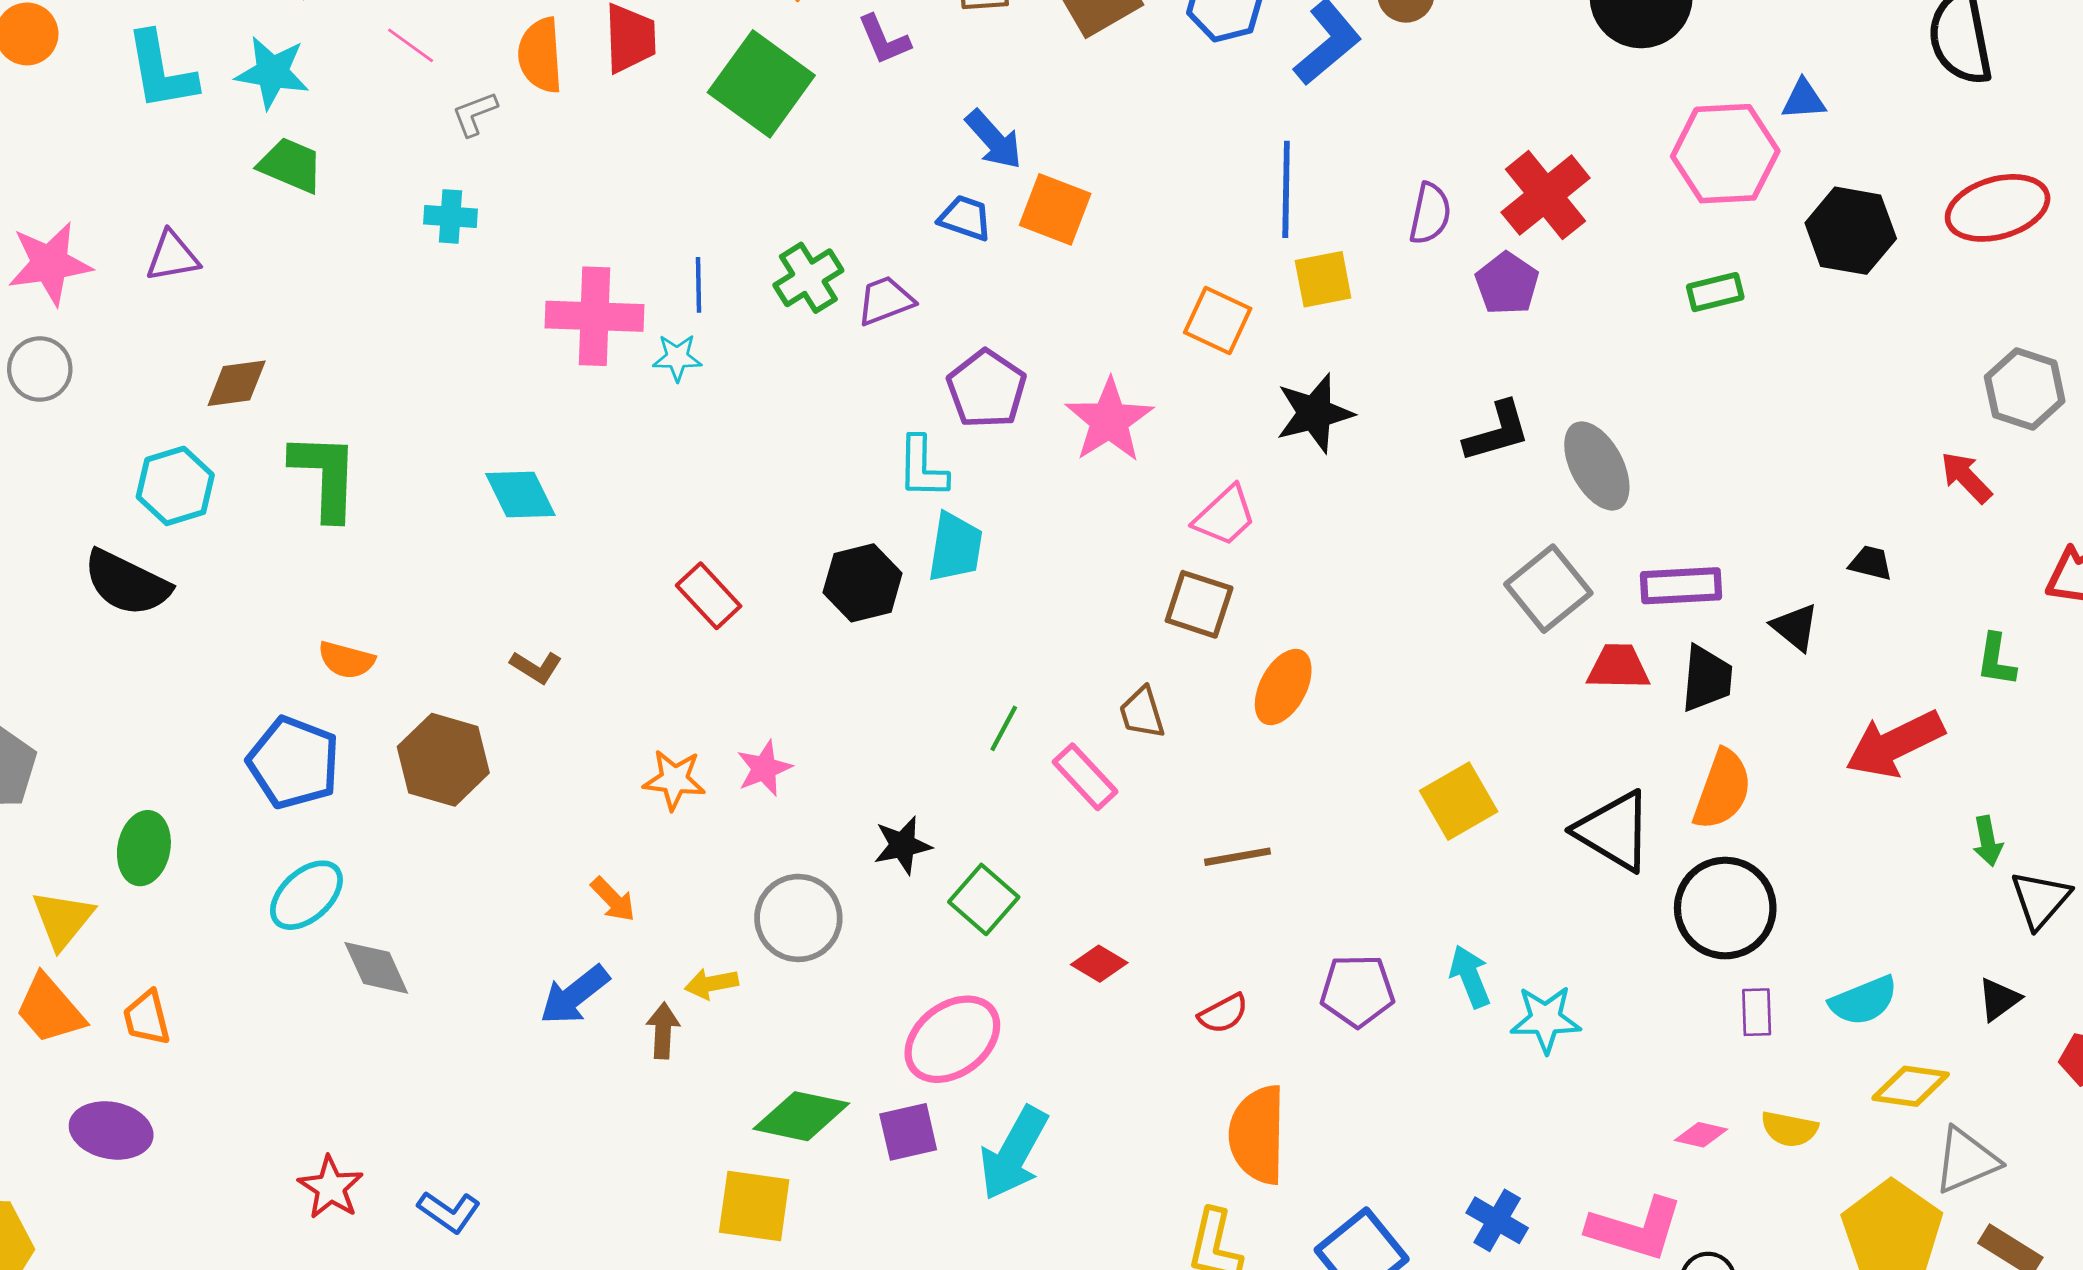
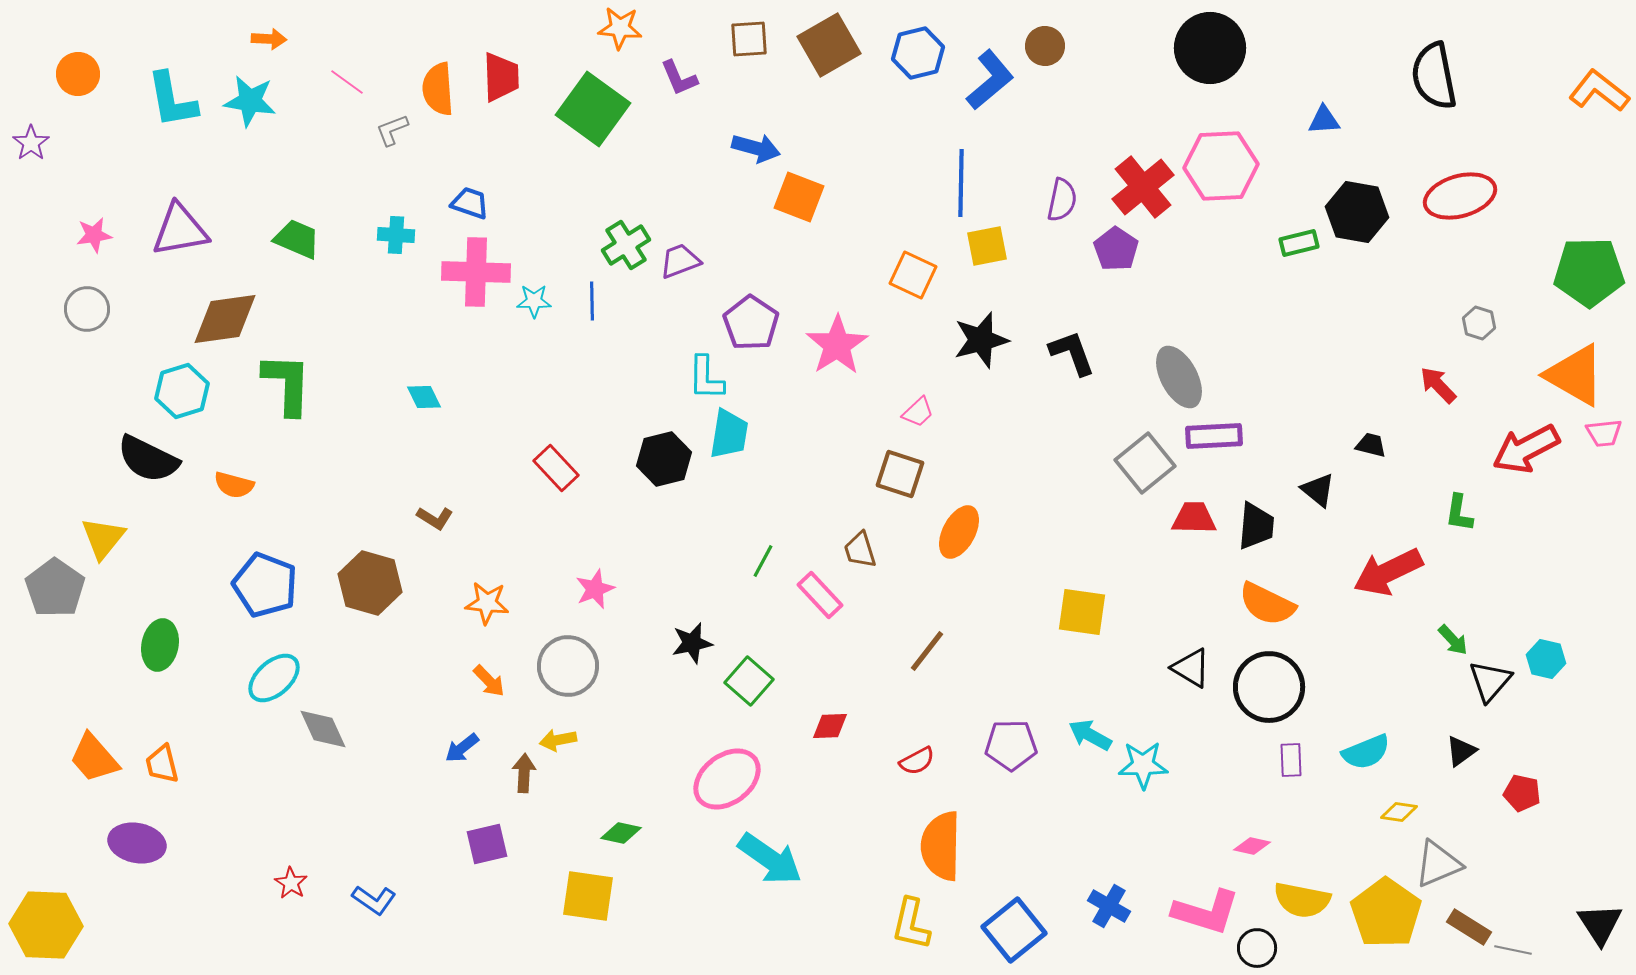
blue arrow: (994, 139) -> (756, 148), turned -33
pink hexagon: (1725, 154) -> (1221, 166), moved
green trapezoid: (291, 165) -> (297, 239), moved
cyan cross: (450, 216) -> (396, 235), moved
blue trapezoid: (965, 218) -> (470, 203), moved
purple triangle: (172, 256) -> (180, 230), size x1.5
pink star: (50, 264) -> (94, 235), size x0.6
blue line: (699, 285) -> (592, 301), moved
green rectangle: (1715, 292) -> (1299, 243), moved
brown diamond: (237, 383) -> (225, 319), size x1.5
gray hexagon: (2025, 389) -> (1479, 323), size x0.6
black L-shape: (1497, 432) -> (1072, 353), moved, turned -94
cyan diamond: (520, 495) -> (424, 397), size x0.7
pink trapezoid: (1225, 516) -> (918, 412), size x0.7
purple rectangle: (1681, 586) -> (1214, 436), moved
orange semicircle: (346, 660) -> (234, 485), moved
orange star: (674, 780) -> (487, 603), moved
orange semicircle: (1722, 790) -> (1267, 604), turned 96
yellow square: (1459, 801) -> (1082, 612), turned 38
black triangle: (1614, 831) -> (1191, 668), moved, size x0.7
green arrow: (1988, 841) -> (1453, 640), turned -32
brown line: (1238, 857) -> (927, 651), turned -42
gray circle: (798, 918) -> (568, 666), moved
yellow triangle: (63, 919) -> (103, 538), moved
red diamond: (1099, 964) -> (830, 726), turned -33
cyan arrow: (1470, 976) -> (1090, 735), turned -39
blue arrow: (575, 995) -> (462, 748), size x0.7
yellow diamond: (1911, 1086) -> (1399, 812), size x0.7
green diamond: (801, 1116) -> (621, 833), size x0.6
yellow semicircle: (1789, 1129) -> (1302, 900), moved, size x1.4
purple square: (908, 1132) -> (487, 844), moved
cyan arrow: (1014, 1153) -> (770, 859), turned -84
red star: (331, 1187) -> (291, 883), size x0.7

